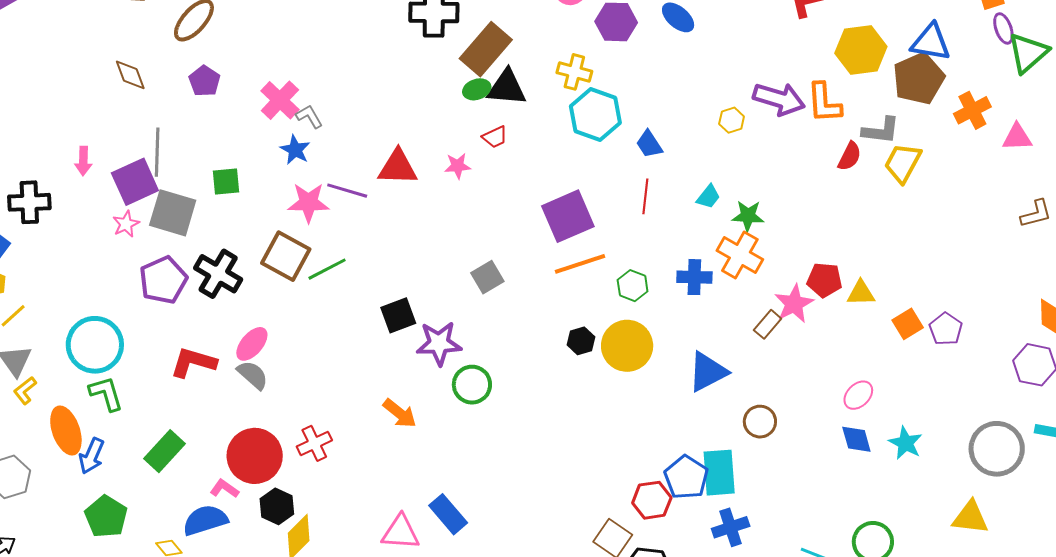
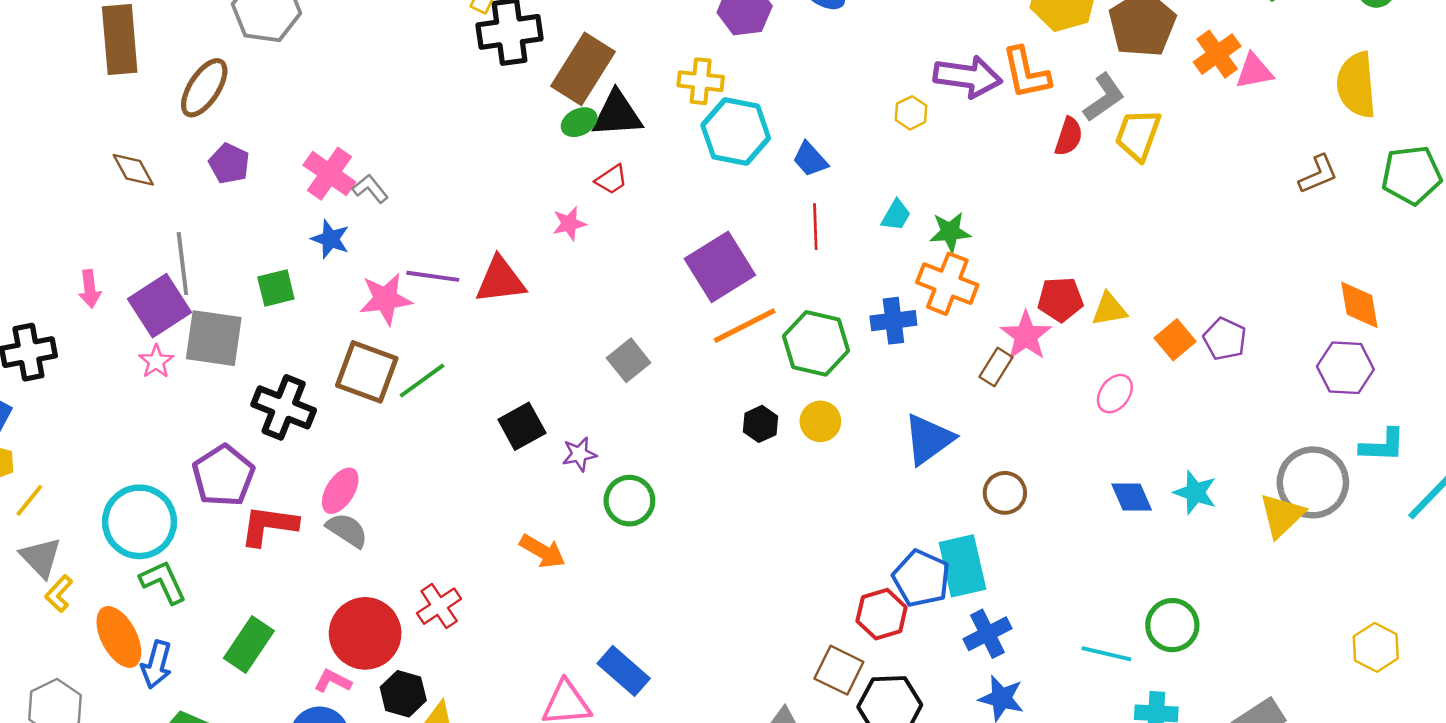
gray L-shape: (881, 131) -> (1104, 97), turned -33
pink triangle: (1017, 137) -> (1254, 71), moved
blue star: (295, 150) -> (330, 239), moved
red triangle: (398, 167) -> (500, 280), moved
purple pentagon: (163, 280) -> (223, 476), moved
green hexagon: (633, 286) -> (816, 343), size x1.6
purple star: (439, 343) -> (579, 454), size x0.6
yellow circle: (627, 346) -> (820, 421), size x0.6
pink ellipse: (858, 395) -> (1115, 394), moved
yellow triangle: (970, 517) -> (1282, 515), moved, turned -42

